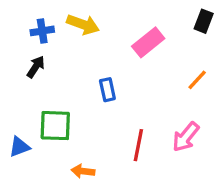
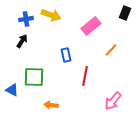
orange line: (197, 80) -> (111, 50), moved
pink arrow: (186, 137) -> (113, 101), moved
red line: (138, 145) -> (85, 76), moved
blue triangle: (19, 147) -> (12, 90), turned 48

